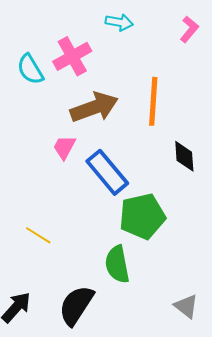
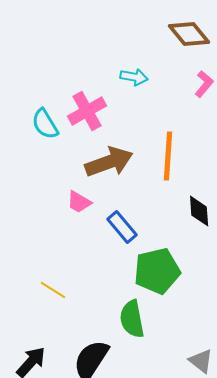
pink trapezoid: (64, 147) -> (79, 202), turned -88
blue rectangle: (107, 172) -> (122, 227), size x0.7

